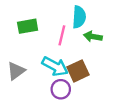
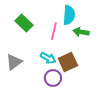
green rectangle: (28, 26) -> (24, 23), turned 54
cyan arrow: (55, 66) -> (48, 58), size x0.7

